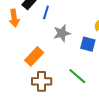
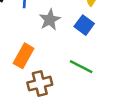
blue square: (88, 44) -> (84, 25), turned 35

